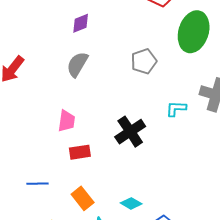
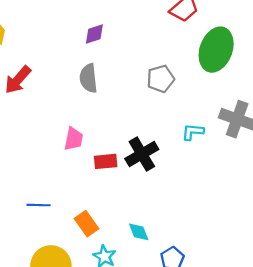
gray semicircle: (77, 64) -> (88, 78), turned -40
red rectangle: (80, 152) -> (106, 161), moved
cyan diamond: (131, 203) -> (139, 232), turned 35

